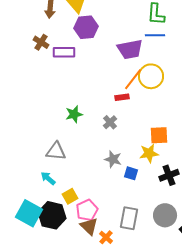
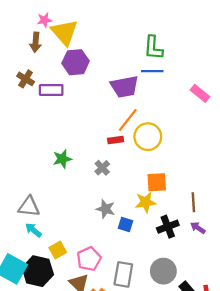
yellow circle: (151, 76) -> (148, 137), moved
gray triangle: (56, 151) -> (29, 207), moved
pink pentagon: (87, 210) -> (89, 259), moved

